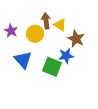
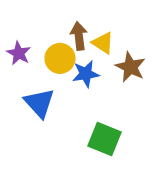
blue star: (66, 56) -> (86, 74), moved
green square: (52, 67) -> (105, 139), moved

